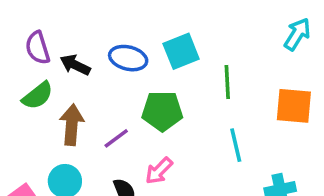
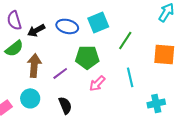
black arrow: (75, 65) -> (36, 30), turned -54
green line: (227, 82) -> (125, 40), turned 36
pink arrow: (159, 171) -> (97, 83), moved

